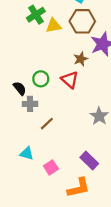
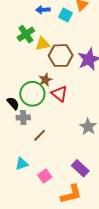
brown hexagon: (82, 21) -> (61, 56), moved
brown star: (81, 59) -> (45, 80), moved
green circle: (41, 79) -> (32, 94), size x1.6
cyan triangle: (27, 153) -> (22, 164), turned -32

